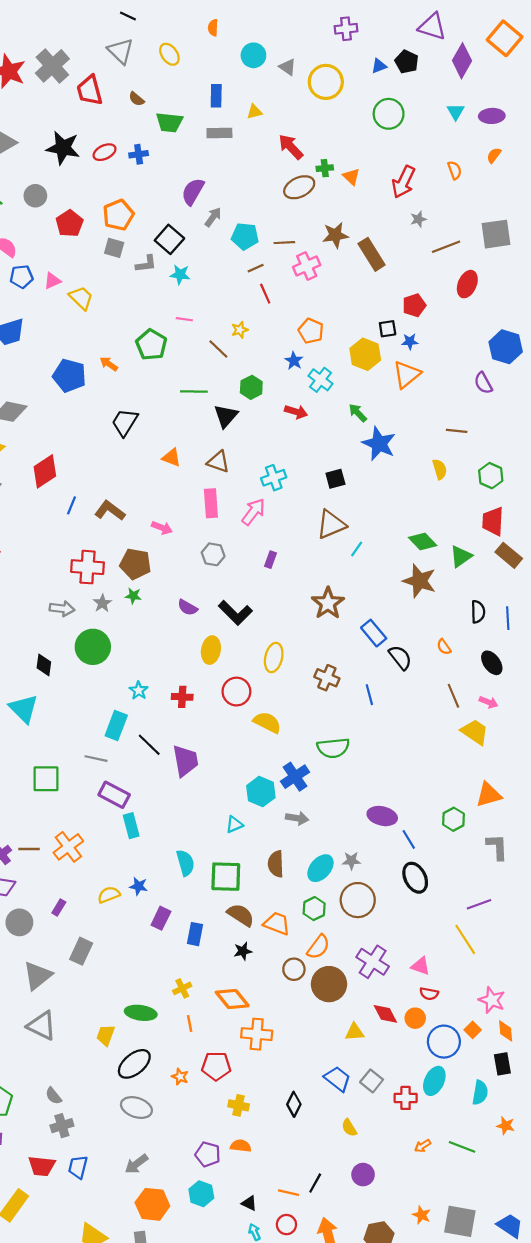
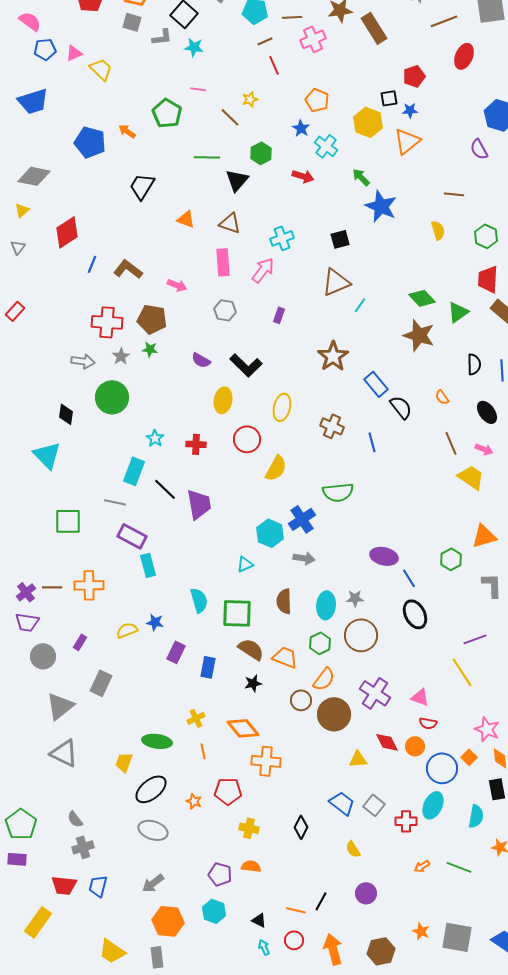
yellow semicircle: (267, 722) -> (276, 468), turned 92
orange cross: (68, 847) -> (89, 585), turned 36
cyan ellipse: (320, 868) -> (326, 605), turned -36

